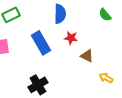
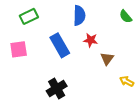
brown triangle: (87, 56) -> (107, 59), turned 40

